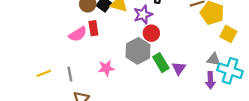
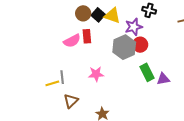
gray hexagon: (138, 51) -> (124, 47), moved
purple triangle: (179, 68) -> (163, 79), turned 40
yellow line: (44, 73) -> (52, 83), moved

